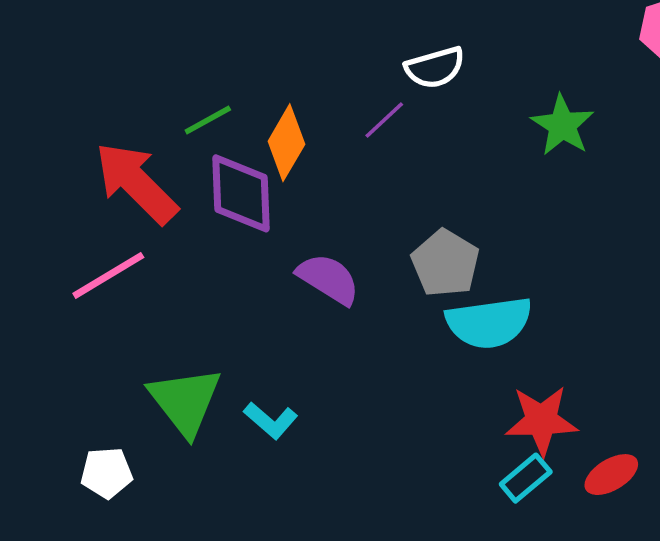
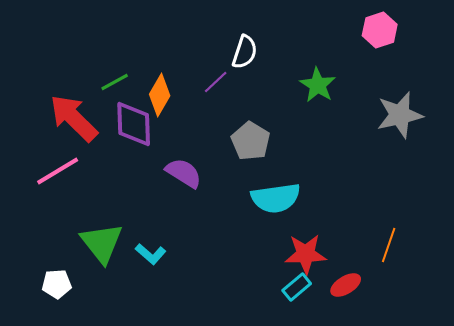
white semicircle: (435, 68) -> (245, 52), turned -56
gray pentagon: (445, 263) -> (251, 141), moved

